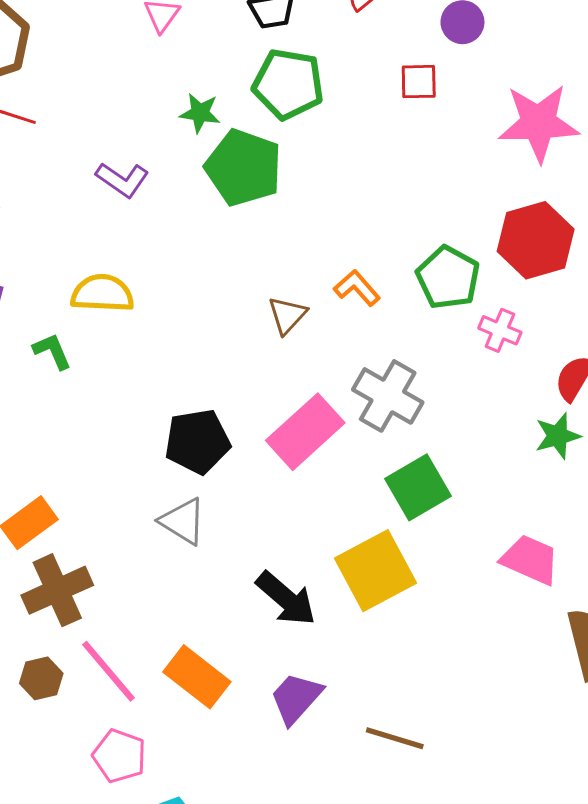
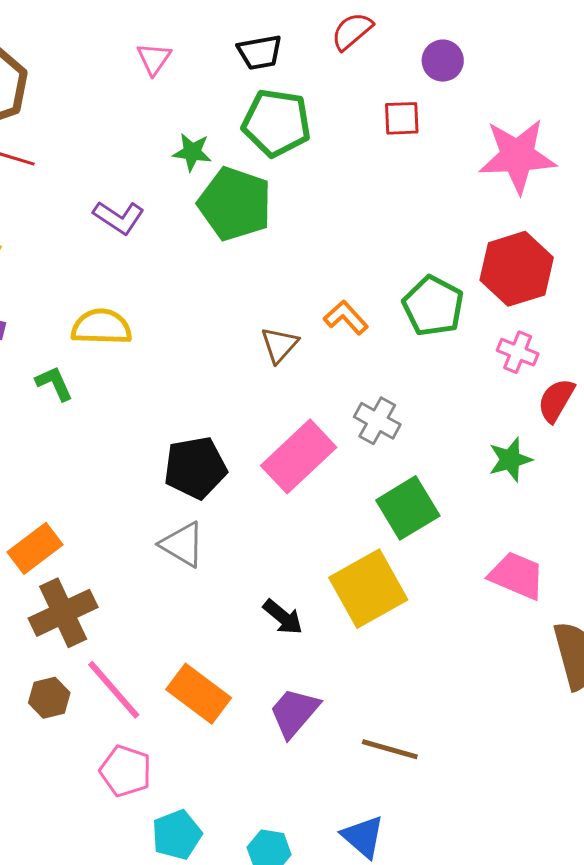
pink cross: (500, 330) -> (518, 352), moved
gray cross: (388, 396) -> (377, 421), size x0.7
green star: (558, 436) -> (510, 460), moved
black arrow: (286, 599) -> (283, 617), size x0.7

